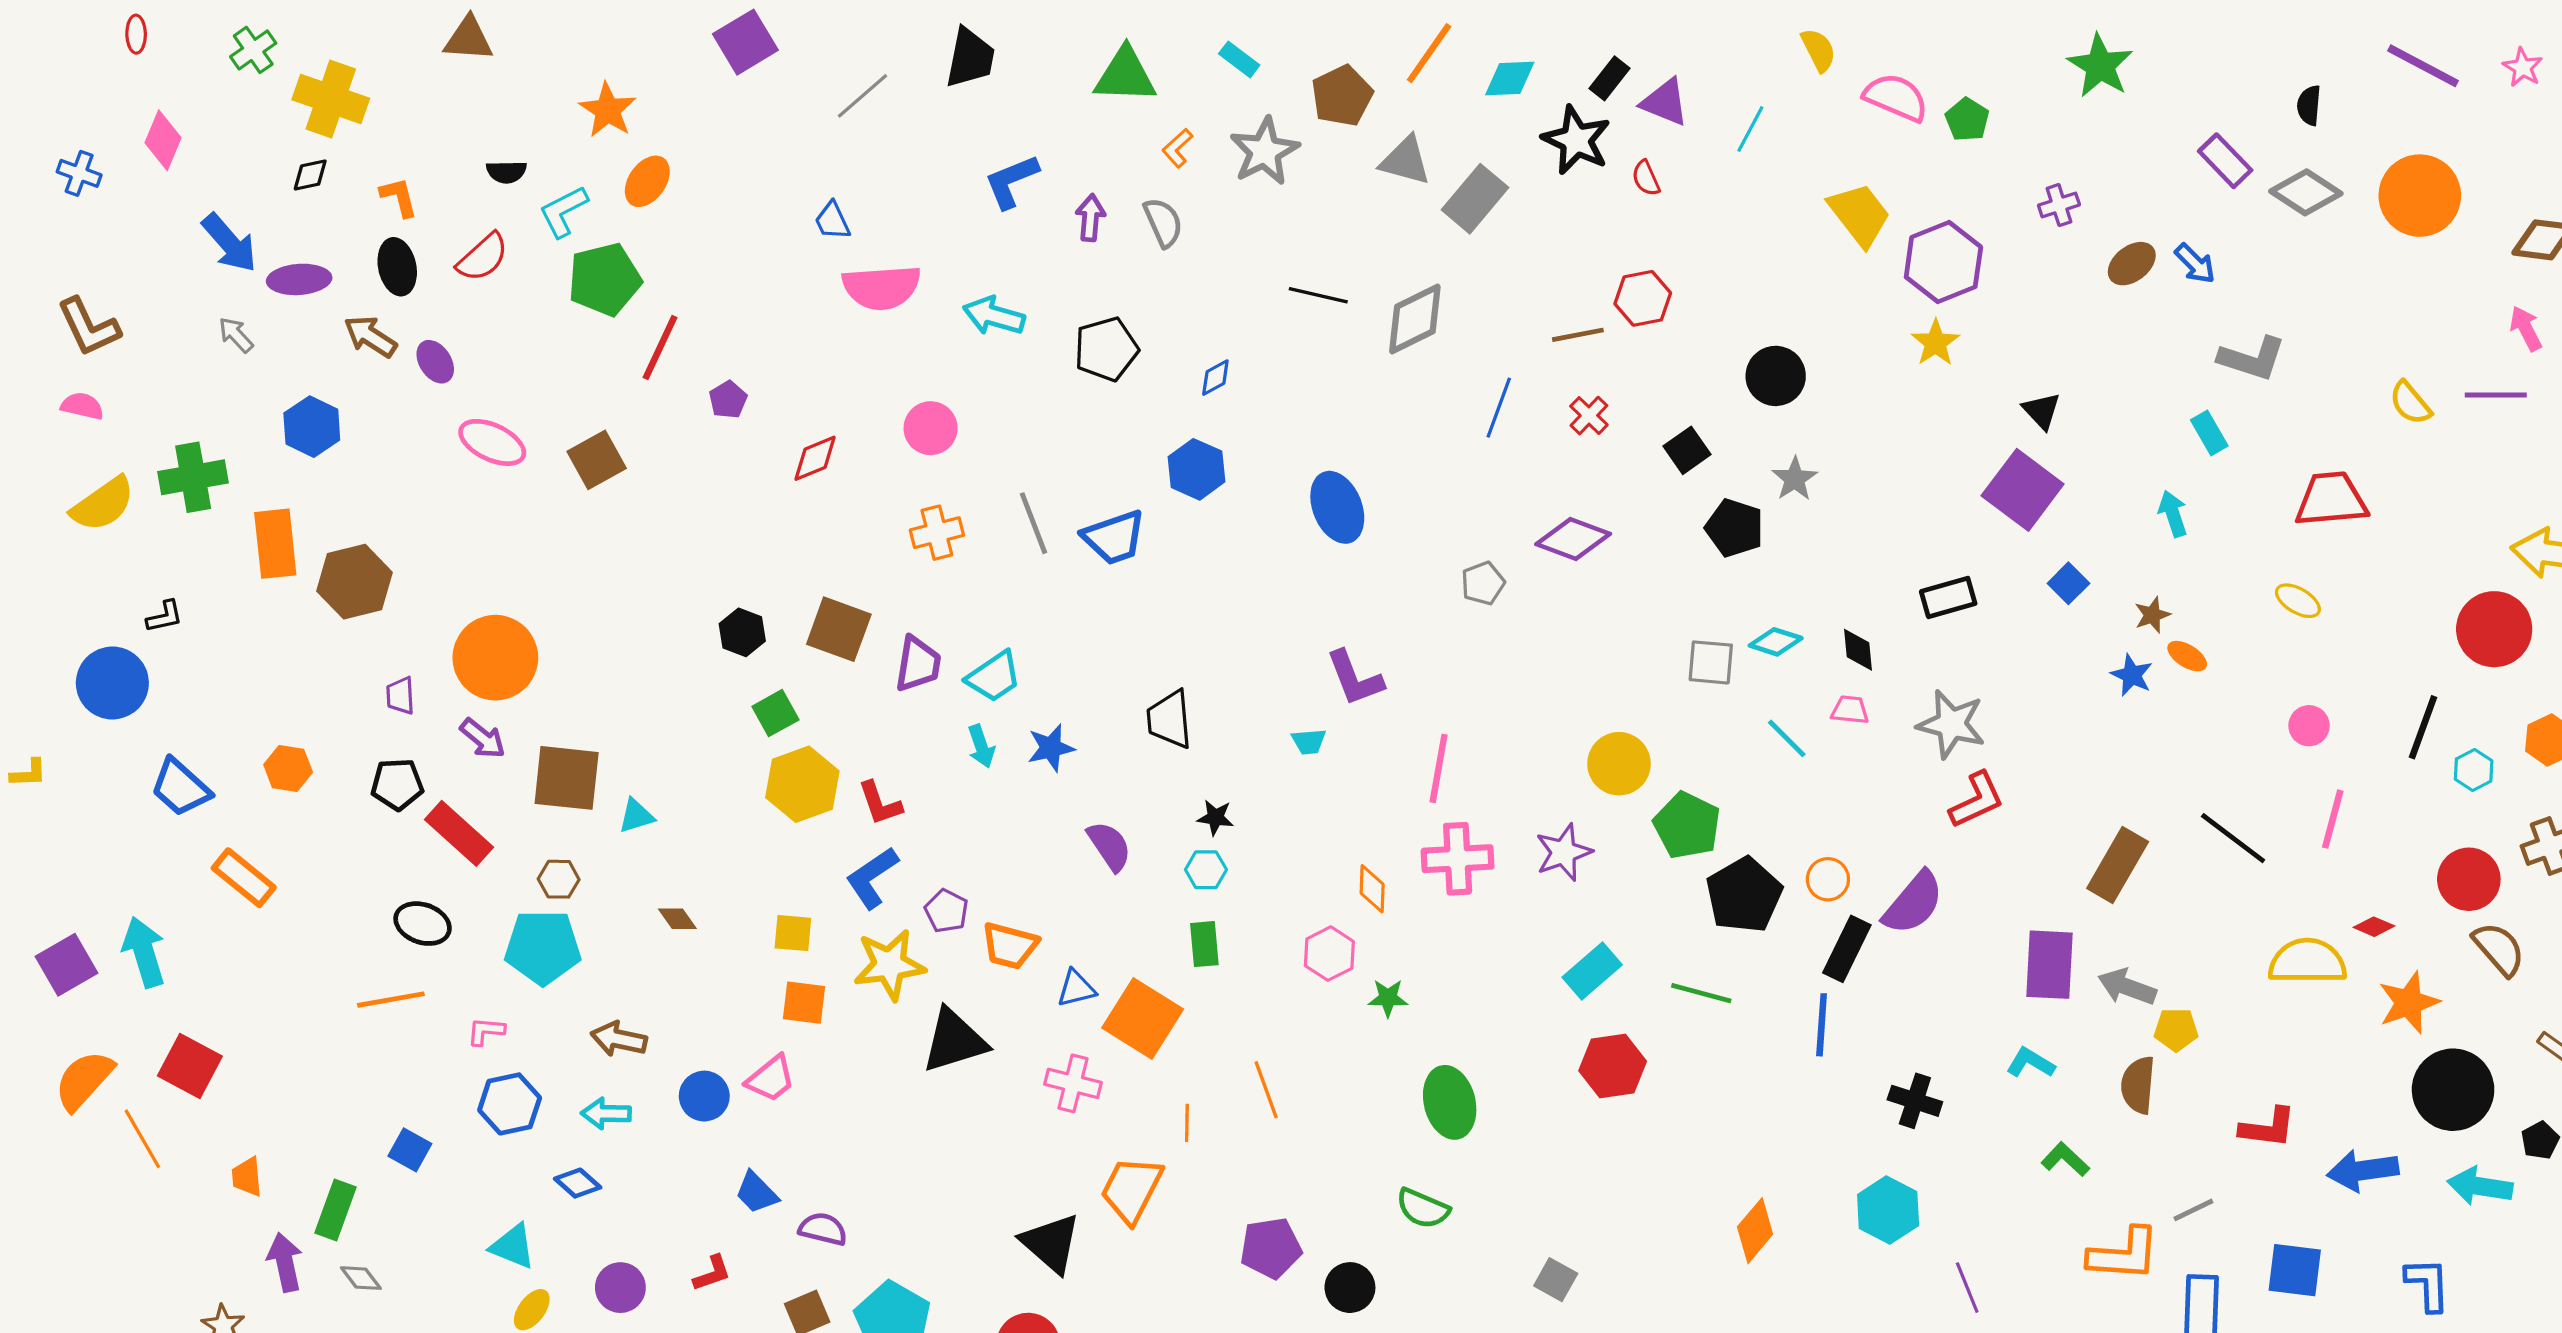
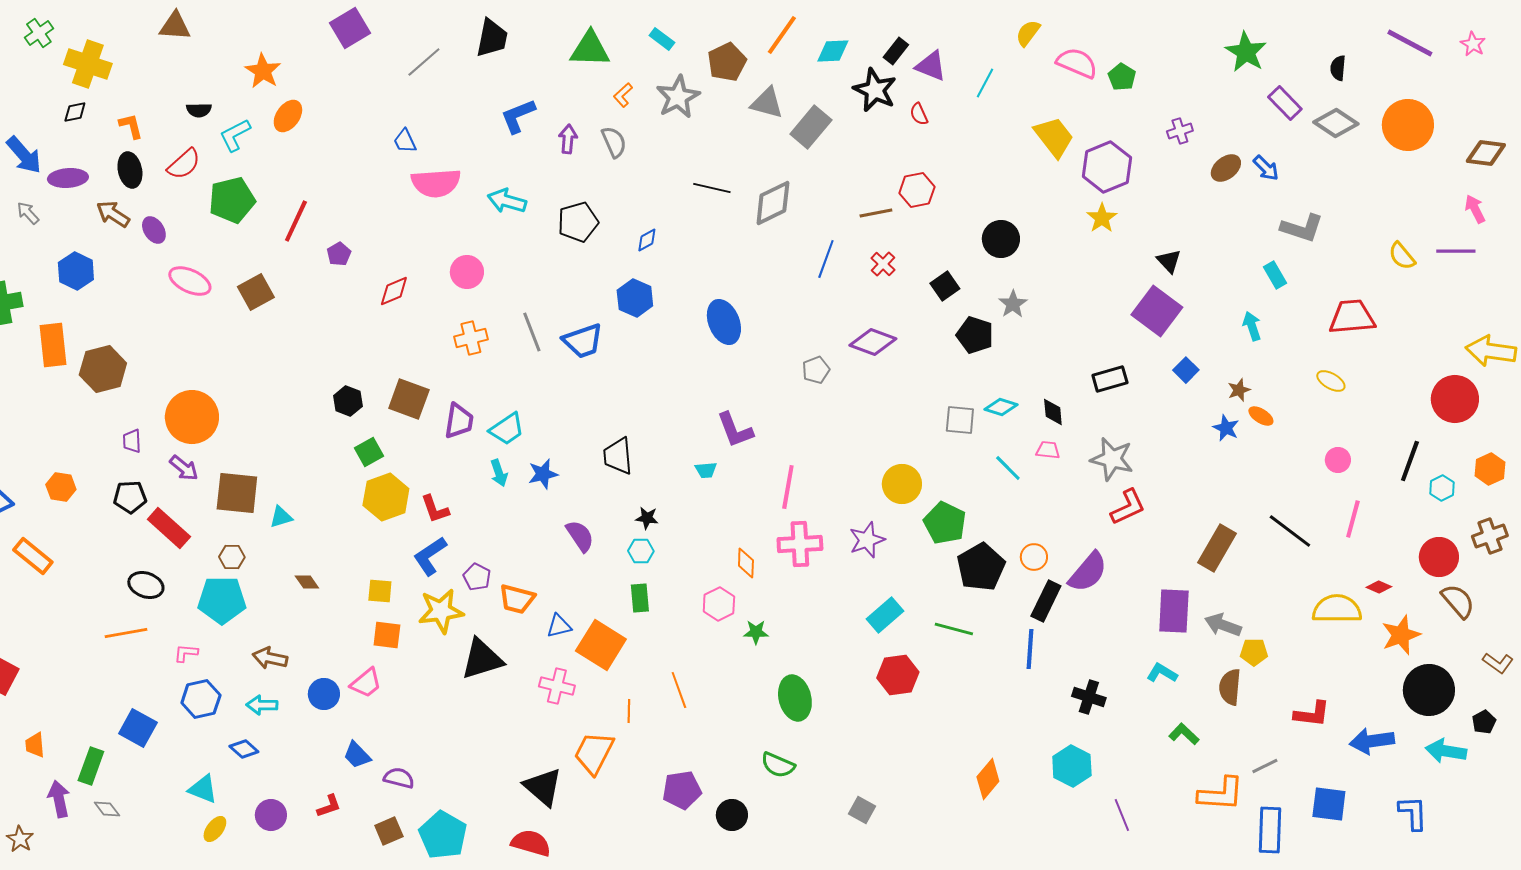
yellow semicircle: (1818, 50) -> (1028, 33), turned -116
green star: (2100, 66) -> (1246, 52), moved
green pentagon: (605, 279) -> (232, 200), moved
blue square: (410, 1150) -> (138, 728), size x1.4

